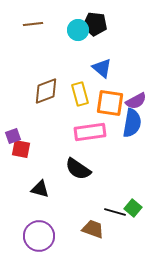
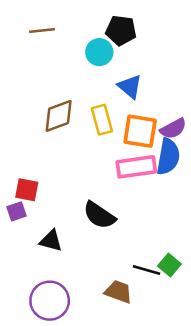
cyan circle: (78, 30) -> (99, 52), moved
pink rectangle: (90, 132) -> (136, 167), moved
purple square: (13, 136) -> (16, 211), moved

